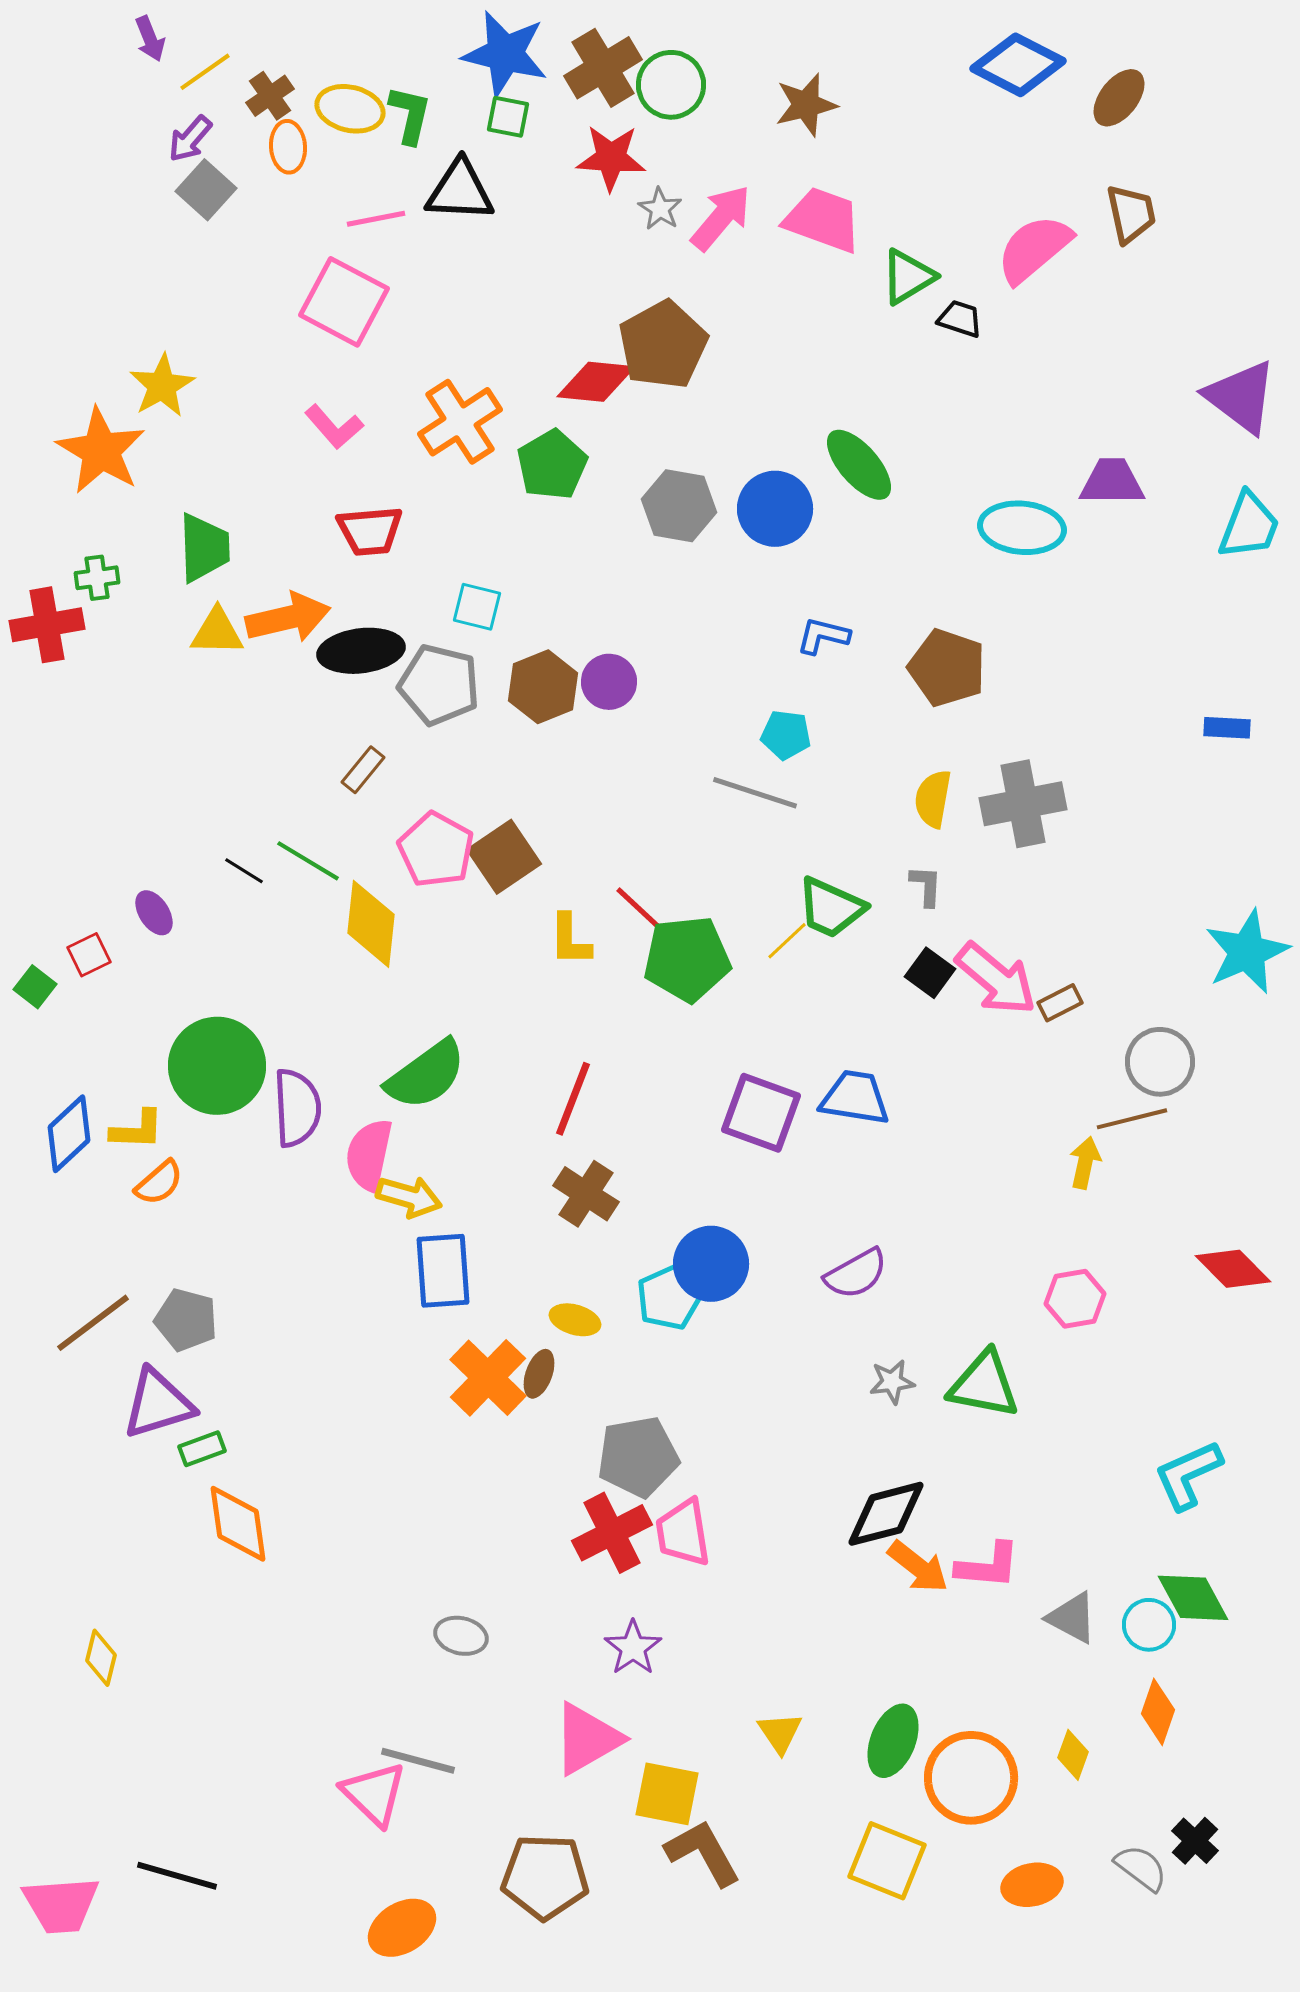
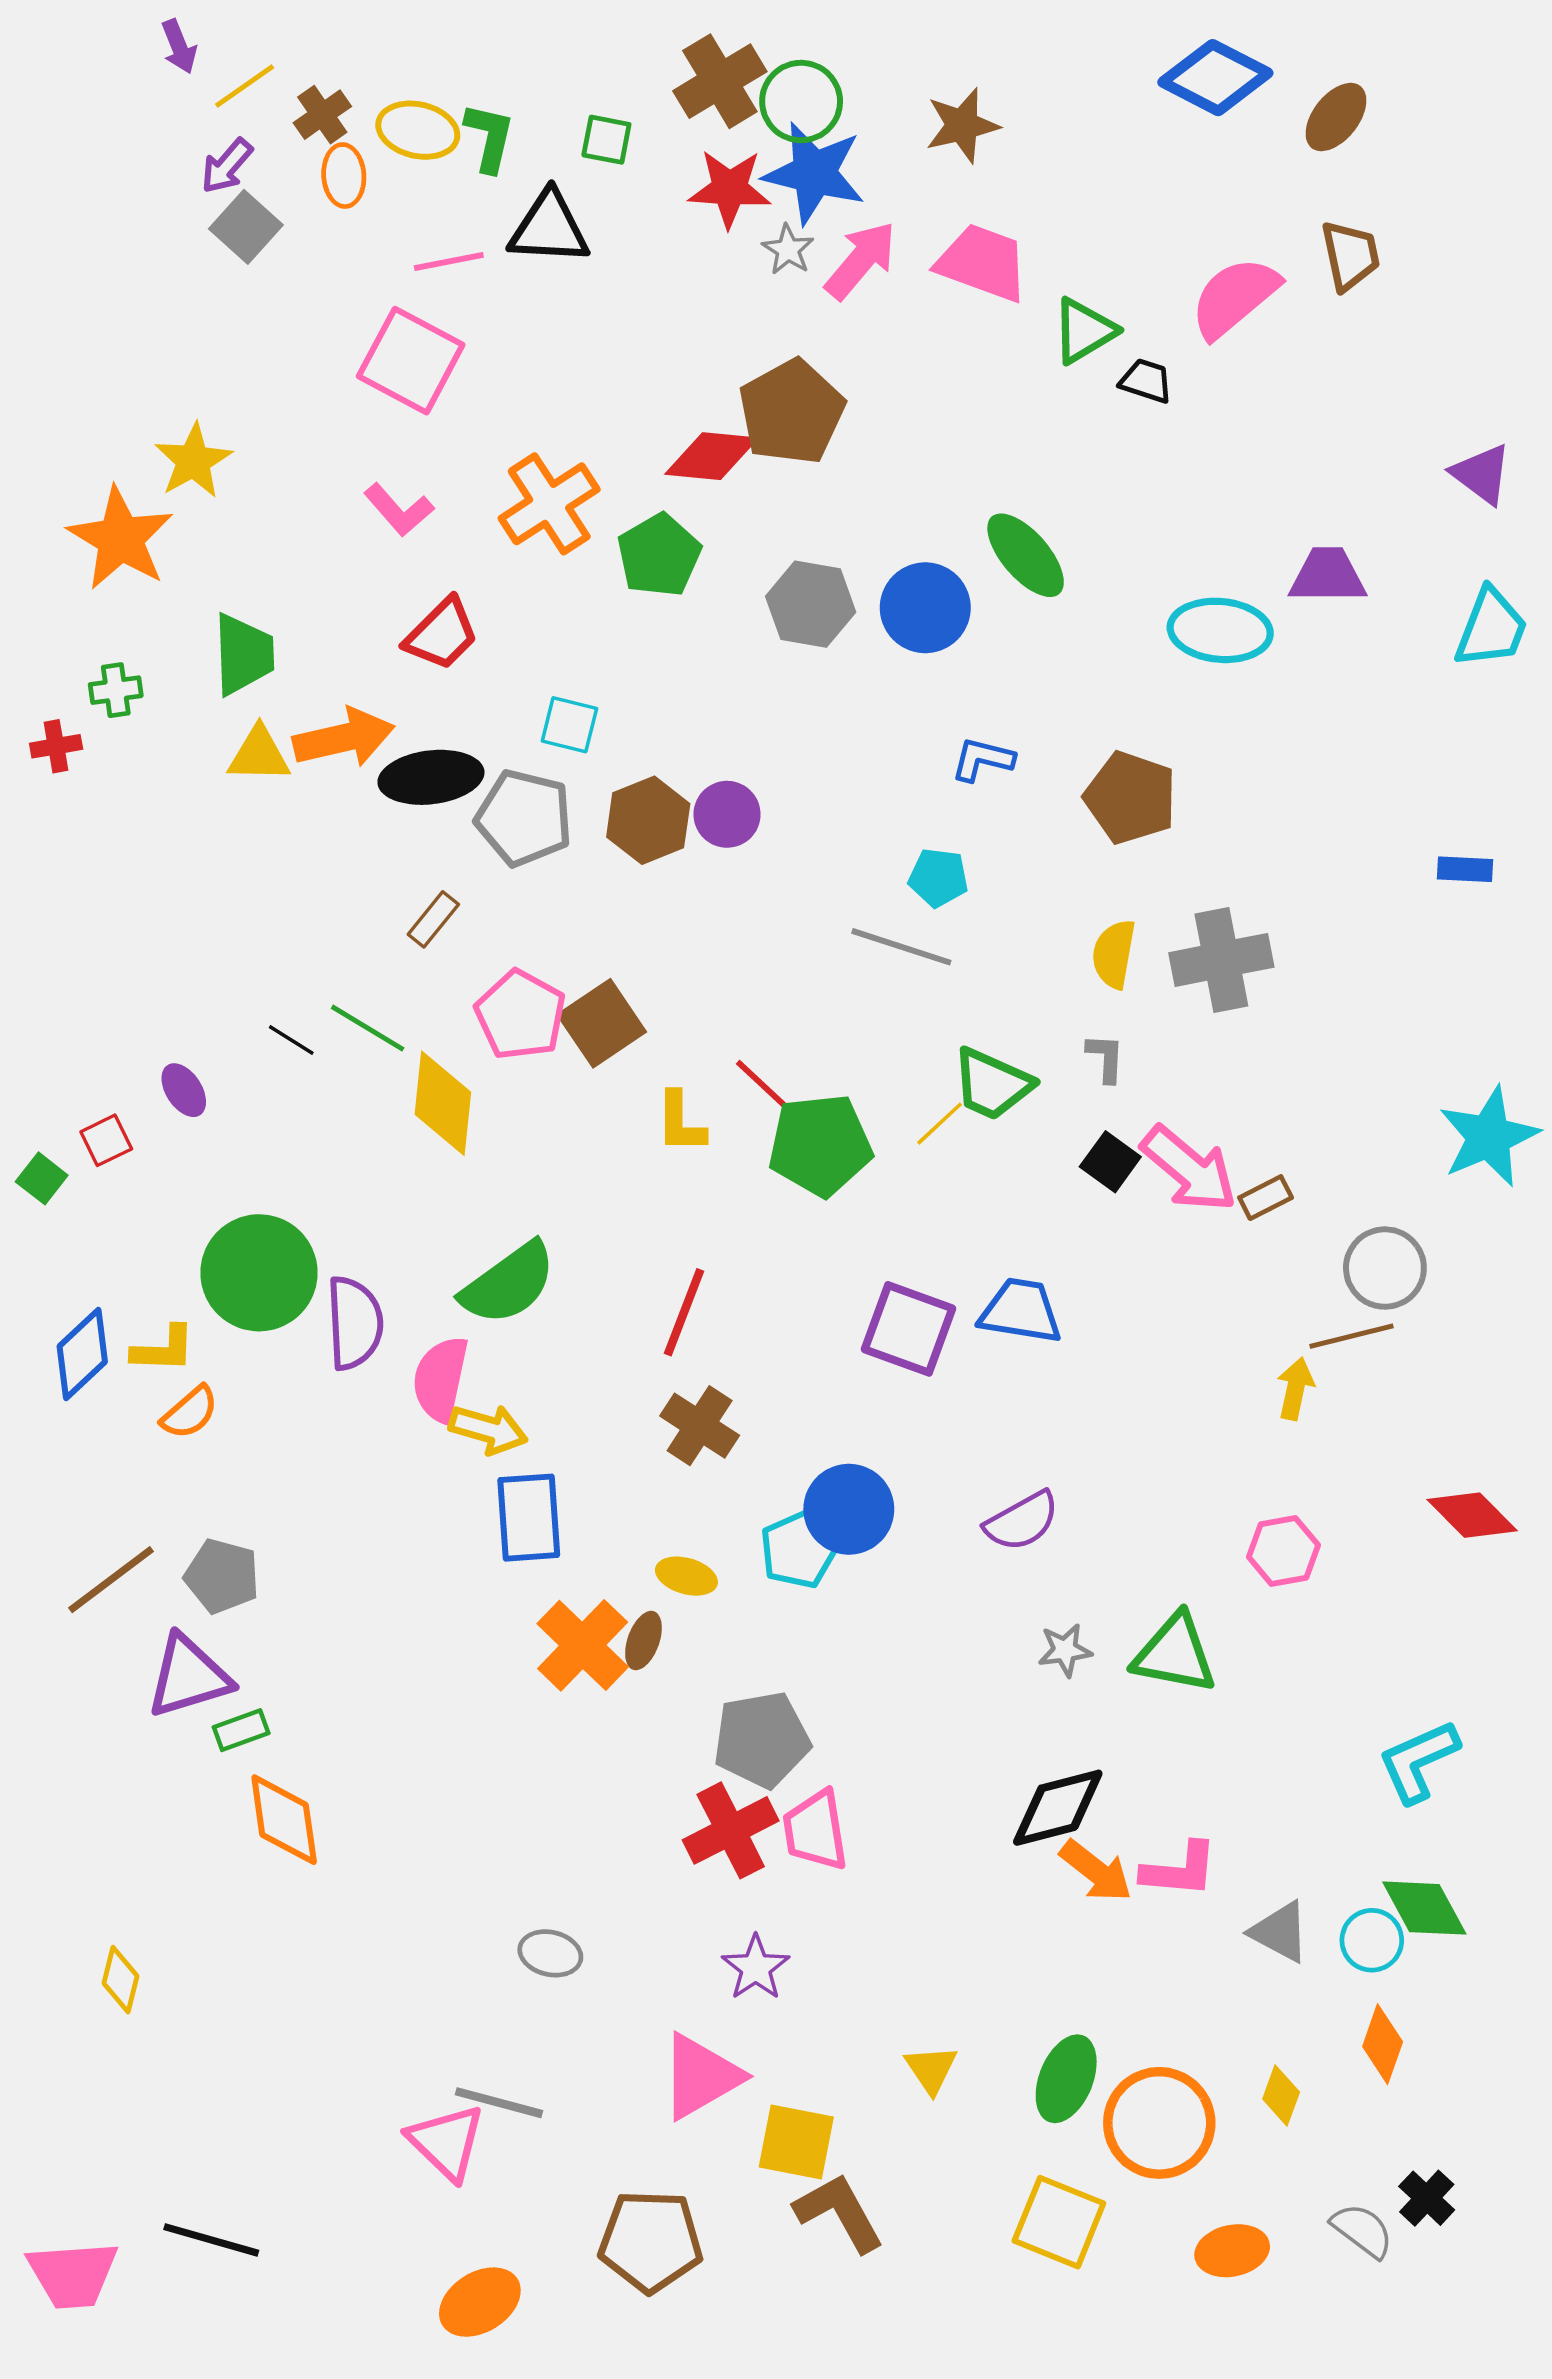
blue star: (505, 54) -> (814, 173), moved
purple triangle: (1241, 397) -> (1482, 474), size x0.7
red trapezoid: (370, 531) -> (442, 634), turned -40
red cross: (47, 625) -> (56, 746), size x0.6

